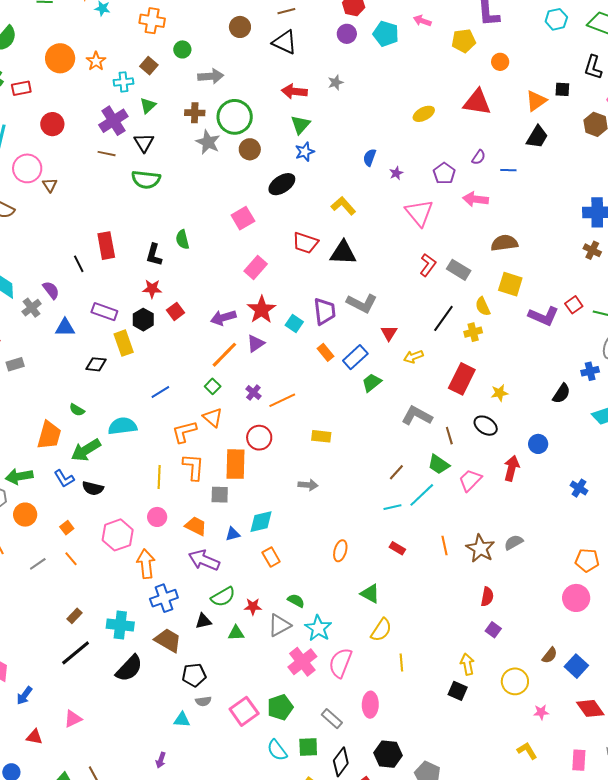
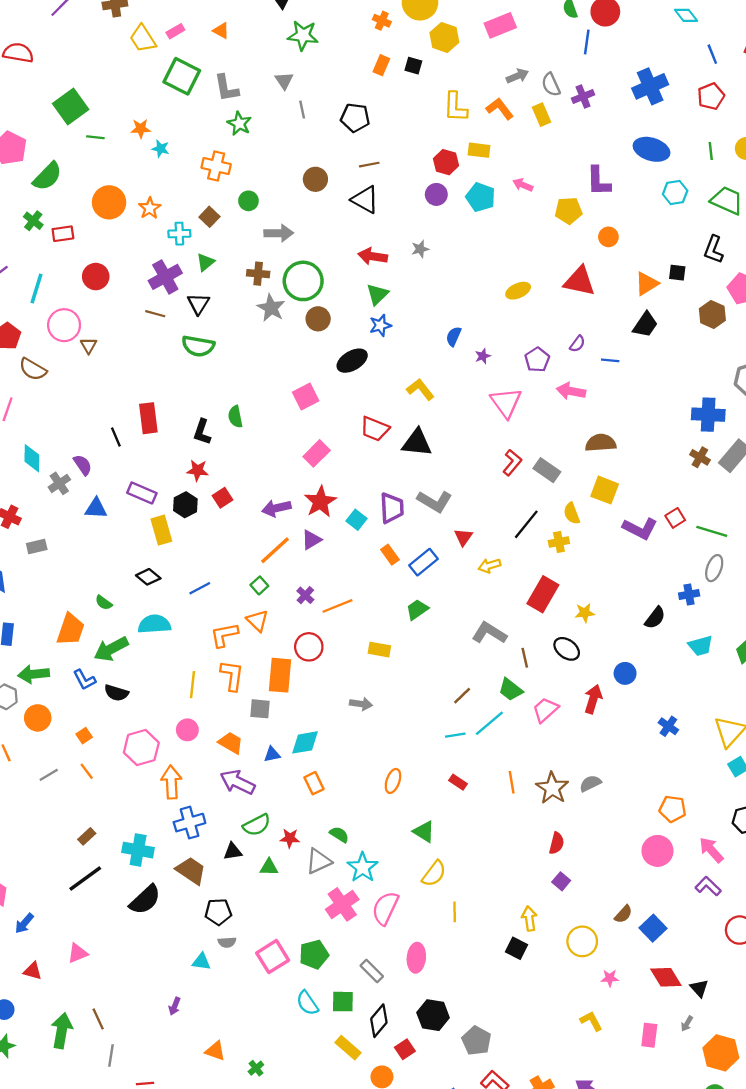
black diamond: (96, 364) -> (148, 577), moved, turned 30
green trapezoid: (372, 383) -> (417, 610), moved

